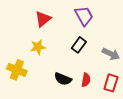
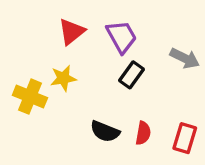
purple trapezoid: (84, 16) -> (122, 37), moved
gray arrow: (111, 54) -> (185, 58), moved
yellow cross: (17, 70) -> (30, 97), moved

